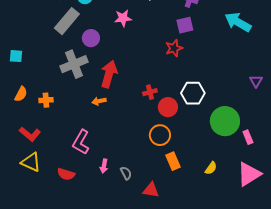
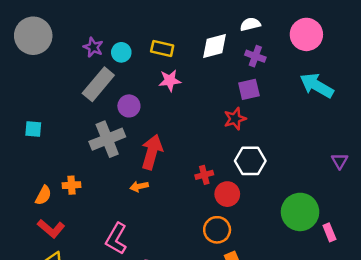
white hexagon: (193, 93) -> (250, 161), moved
orange semicircle: (21, 94) -> (43, 195), moved

